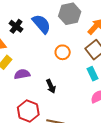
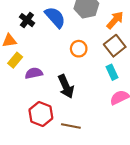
black arrow: (51, 86) -> (66, 86), size x1.5

